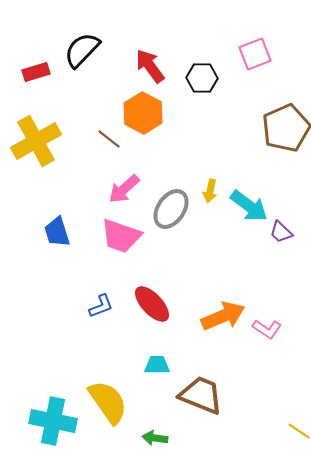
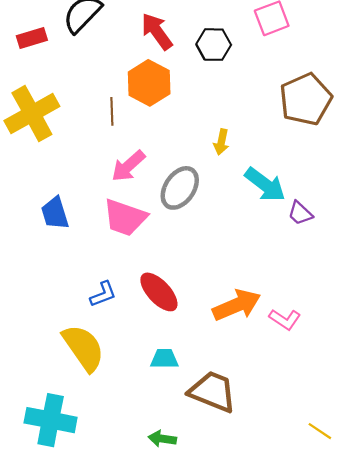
brown line: (109, 139) -> (112, 111), turned 50
yellow arrow: (210, 191) -> (221, 142), moved
yellow semicircle: (108, 402) -> (83, 348), moved

